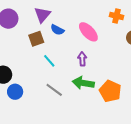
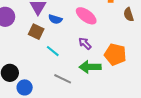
brown square: (36, 39) -> (36, 32), turned -35
purple arrow: (82, 59) -> (85, 43), turned -32
orange pentagon: (110, 91) -> (115, 54), moved

